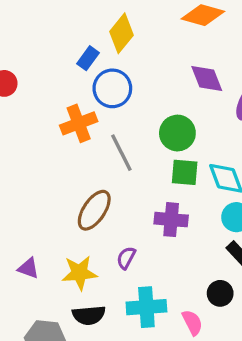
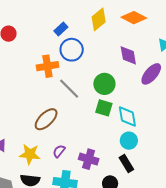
yellow diamond: (121, 33) -> (99, 19), moved
gray line: (121, 153) -> (69, 89), turned -30
purple cross: (171, 220) -> (89, 159), moved

